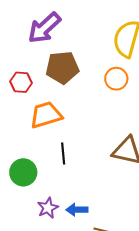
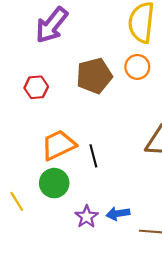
brown pentagon: (62, 68) -> (94, 76), moved
orange trapezoid: (46, 115) -> (58, 145), moved

